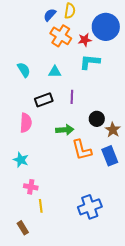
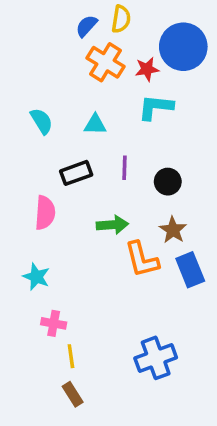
black circle: (97, 119) -> (168, 182), moved
brown star: (113, 130) -> (173, 230), moved
brown rectangle: (23, 228) -> (73, 394), moved

